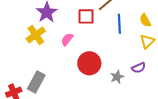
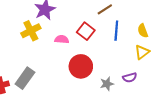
red square: (86, 16) -> (86, 31), moved, turned 30
pink semicircle: (67, 39) -> (62, 39), turned 48

